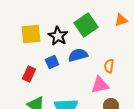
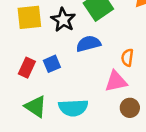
blue square: (52, 62) -> (52, 64), moved

